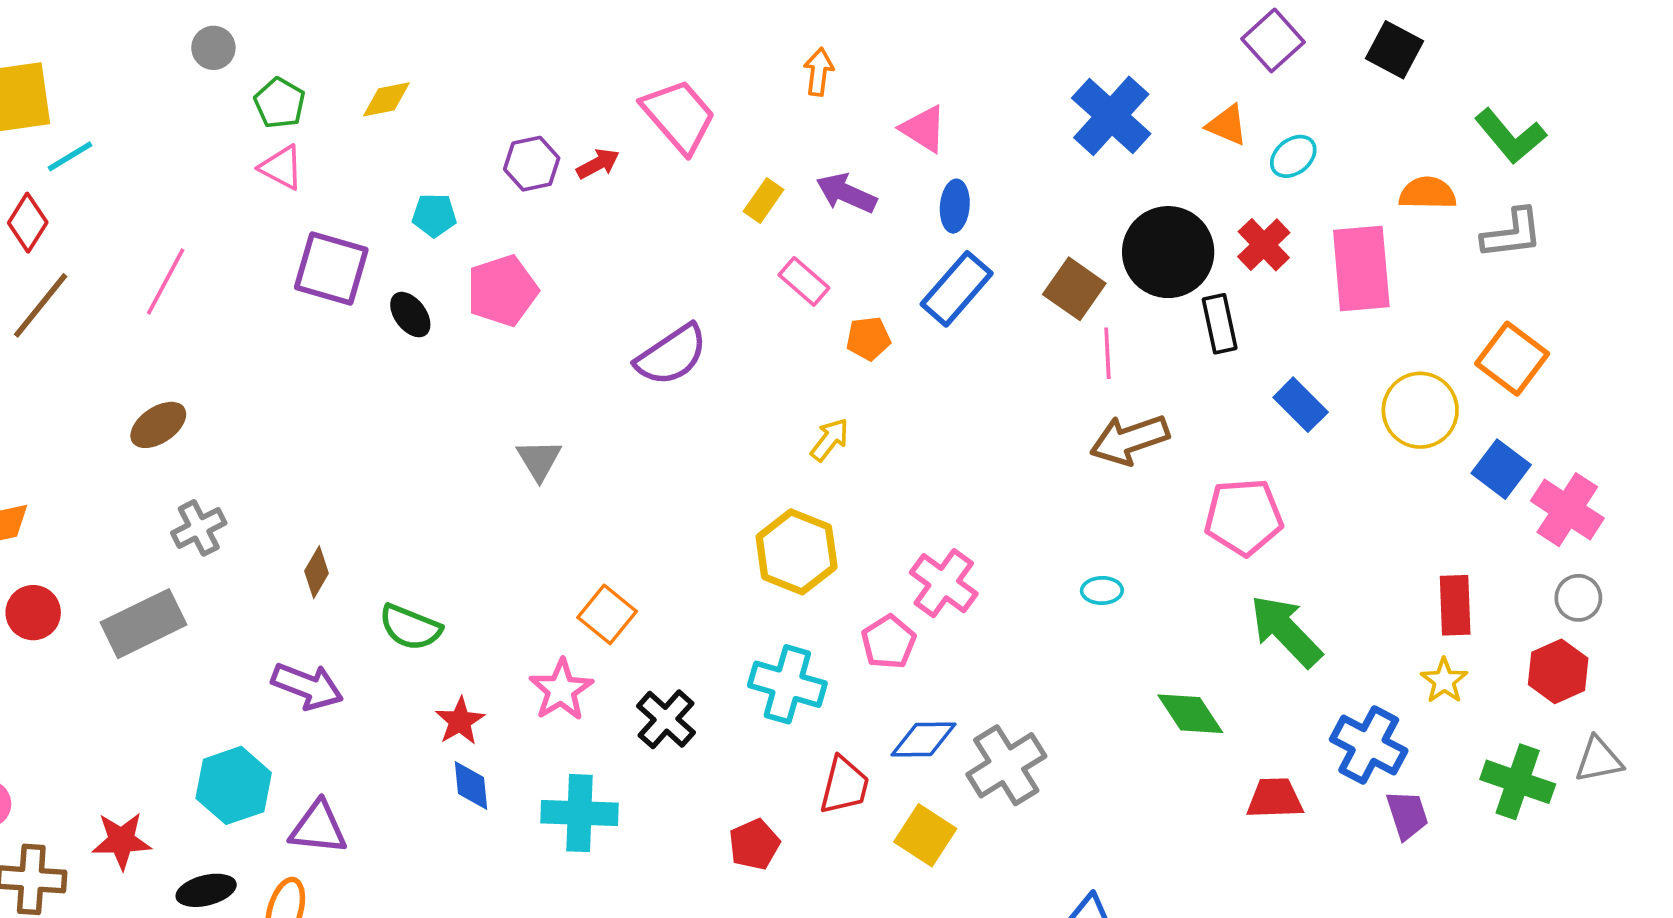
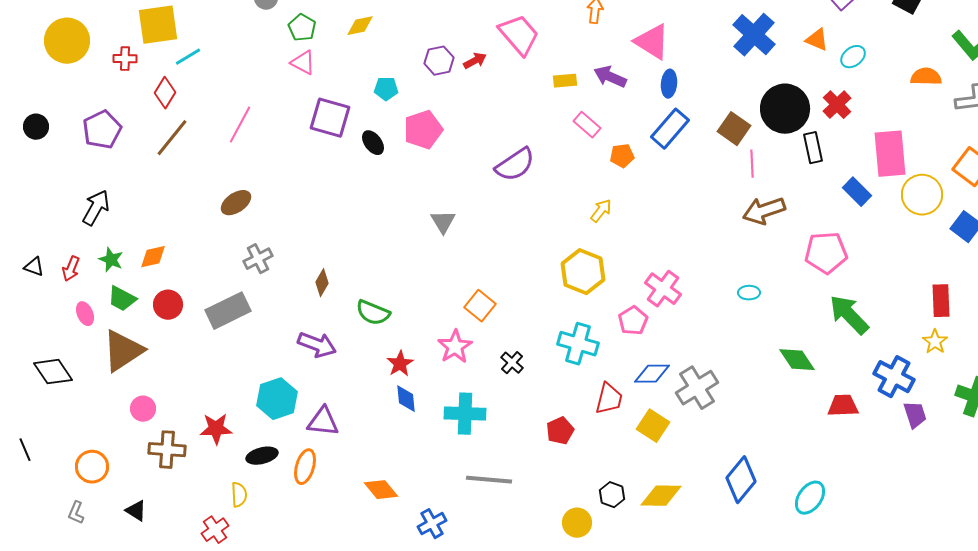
pink triangle: (924, 129) -> (652, 42), size x1.4
yellow rectangle: (763, 201) -> (565, 81), turned 50
pink rectangle: (1361, 269) -> (890, 154), moved
black cross: (666, 719) -> (512, 363), size x0.7

